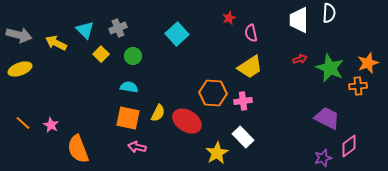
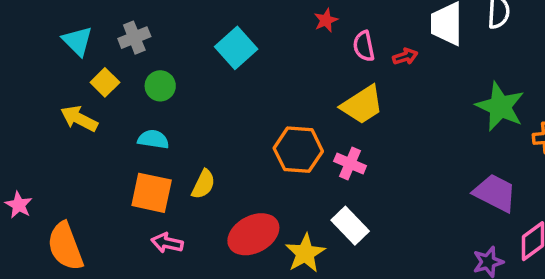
yellow arrow: (56, 43) -> (79, 119), moved
red arrow: (300, 59) -> (405, 57), moved
pink cross: (243, 101) -> (350, 164), turned 30
red ellipse: (187, 121) -> (253, 234), moved, turned -60

